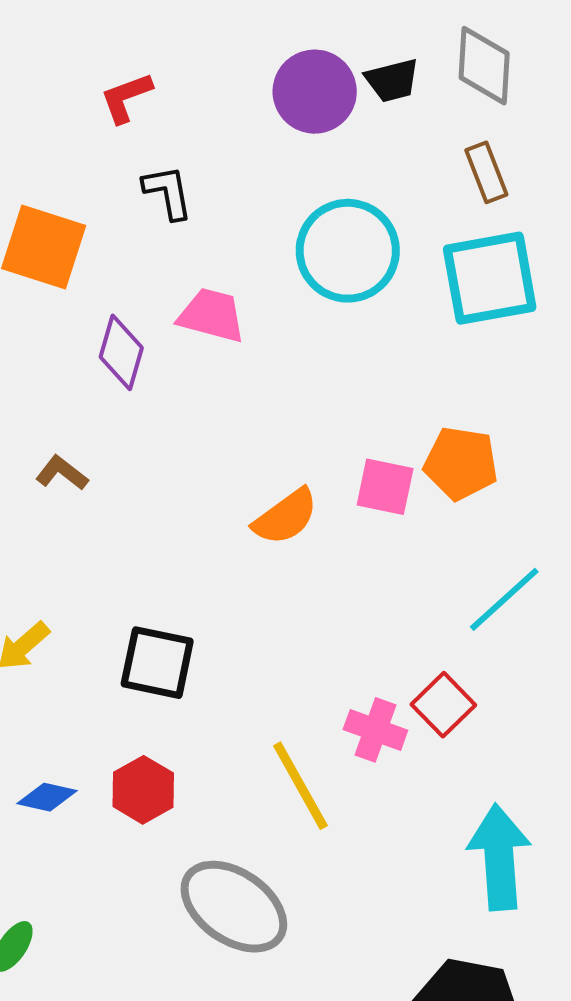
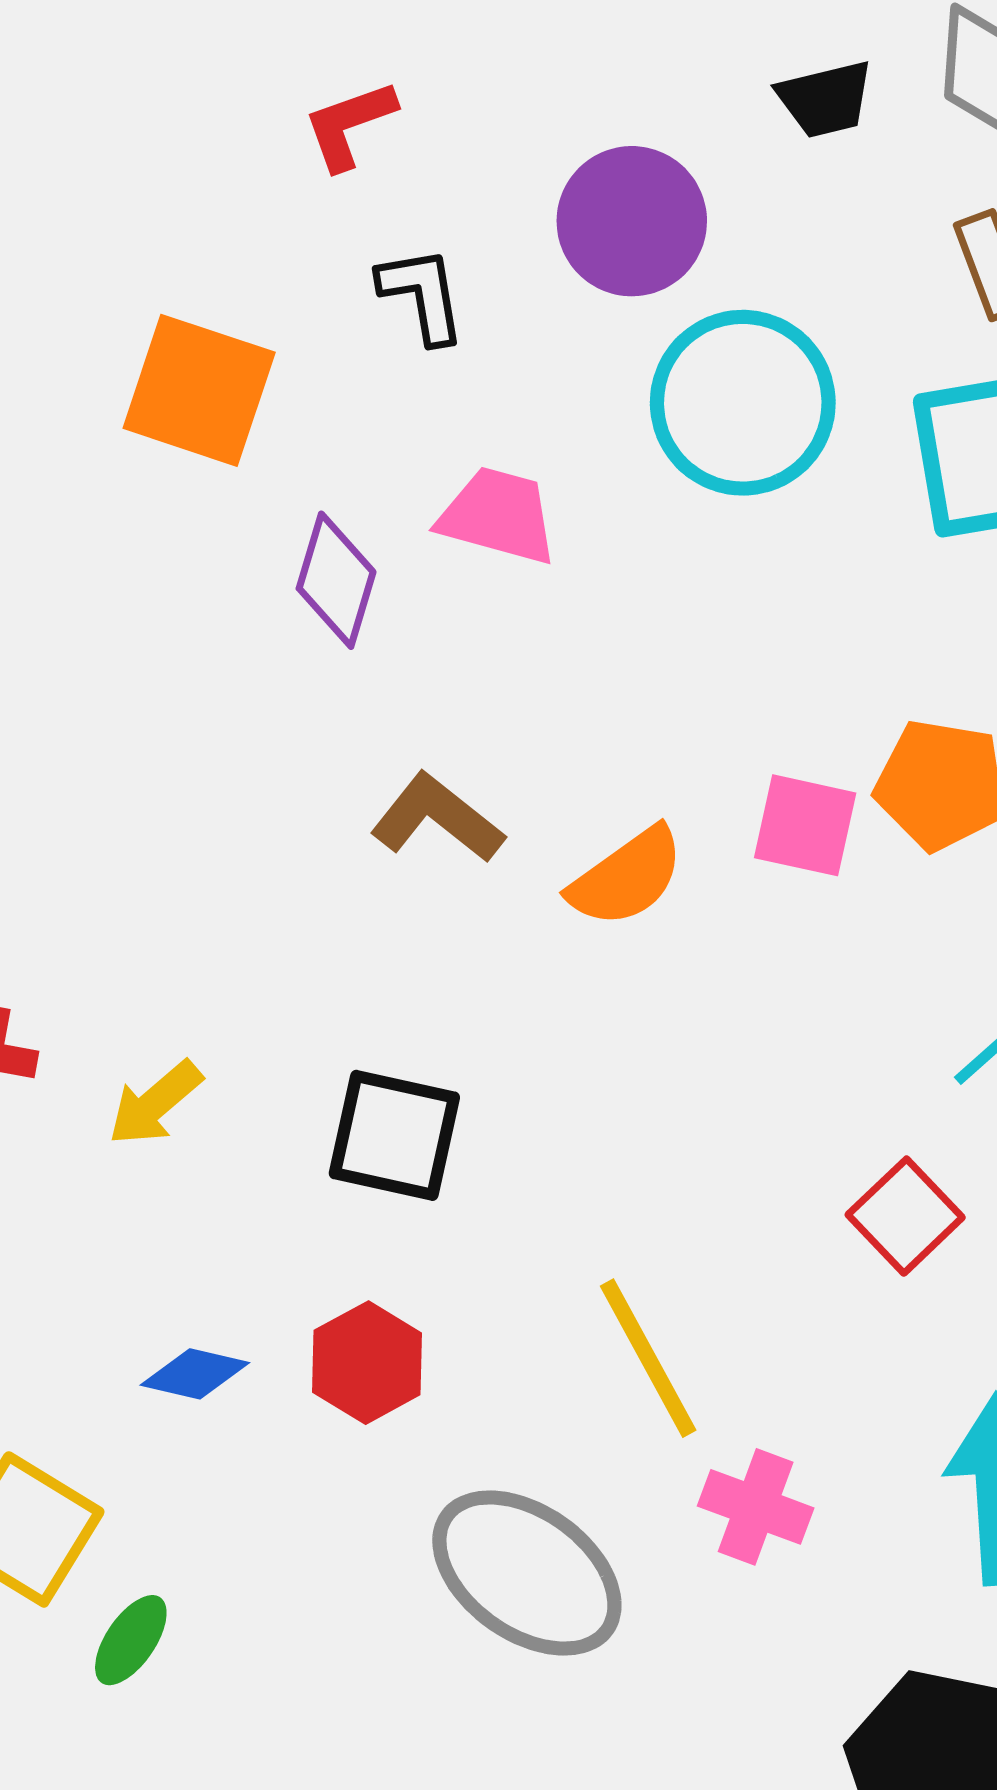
purple circle: (315, 92) -> (632, 221), moved
brown L-shape: (62, 473) -> (437, 818), moved, size x1.4
pink cross: (375, 730) -> (756, 1507), moved

